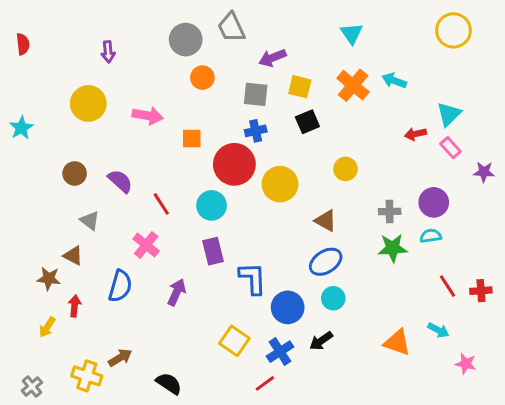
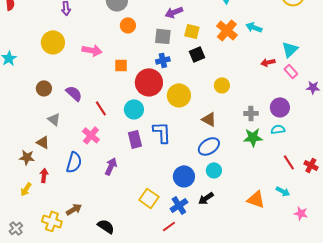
blue L-shape: (253, 278) -> (162, 132), moved
red cross: (481, 291) -> (311, 165), turned 32

